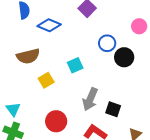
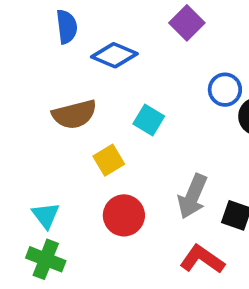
cyan square: (75, 65) -> (149, 120), moved, turned -35
red circle: (56, 121) -> (124, 215), moved

